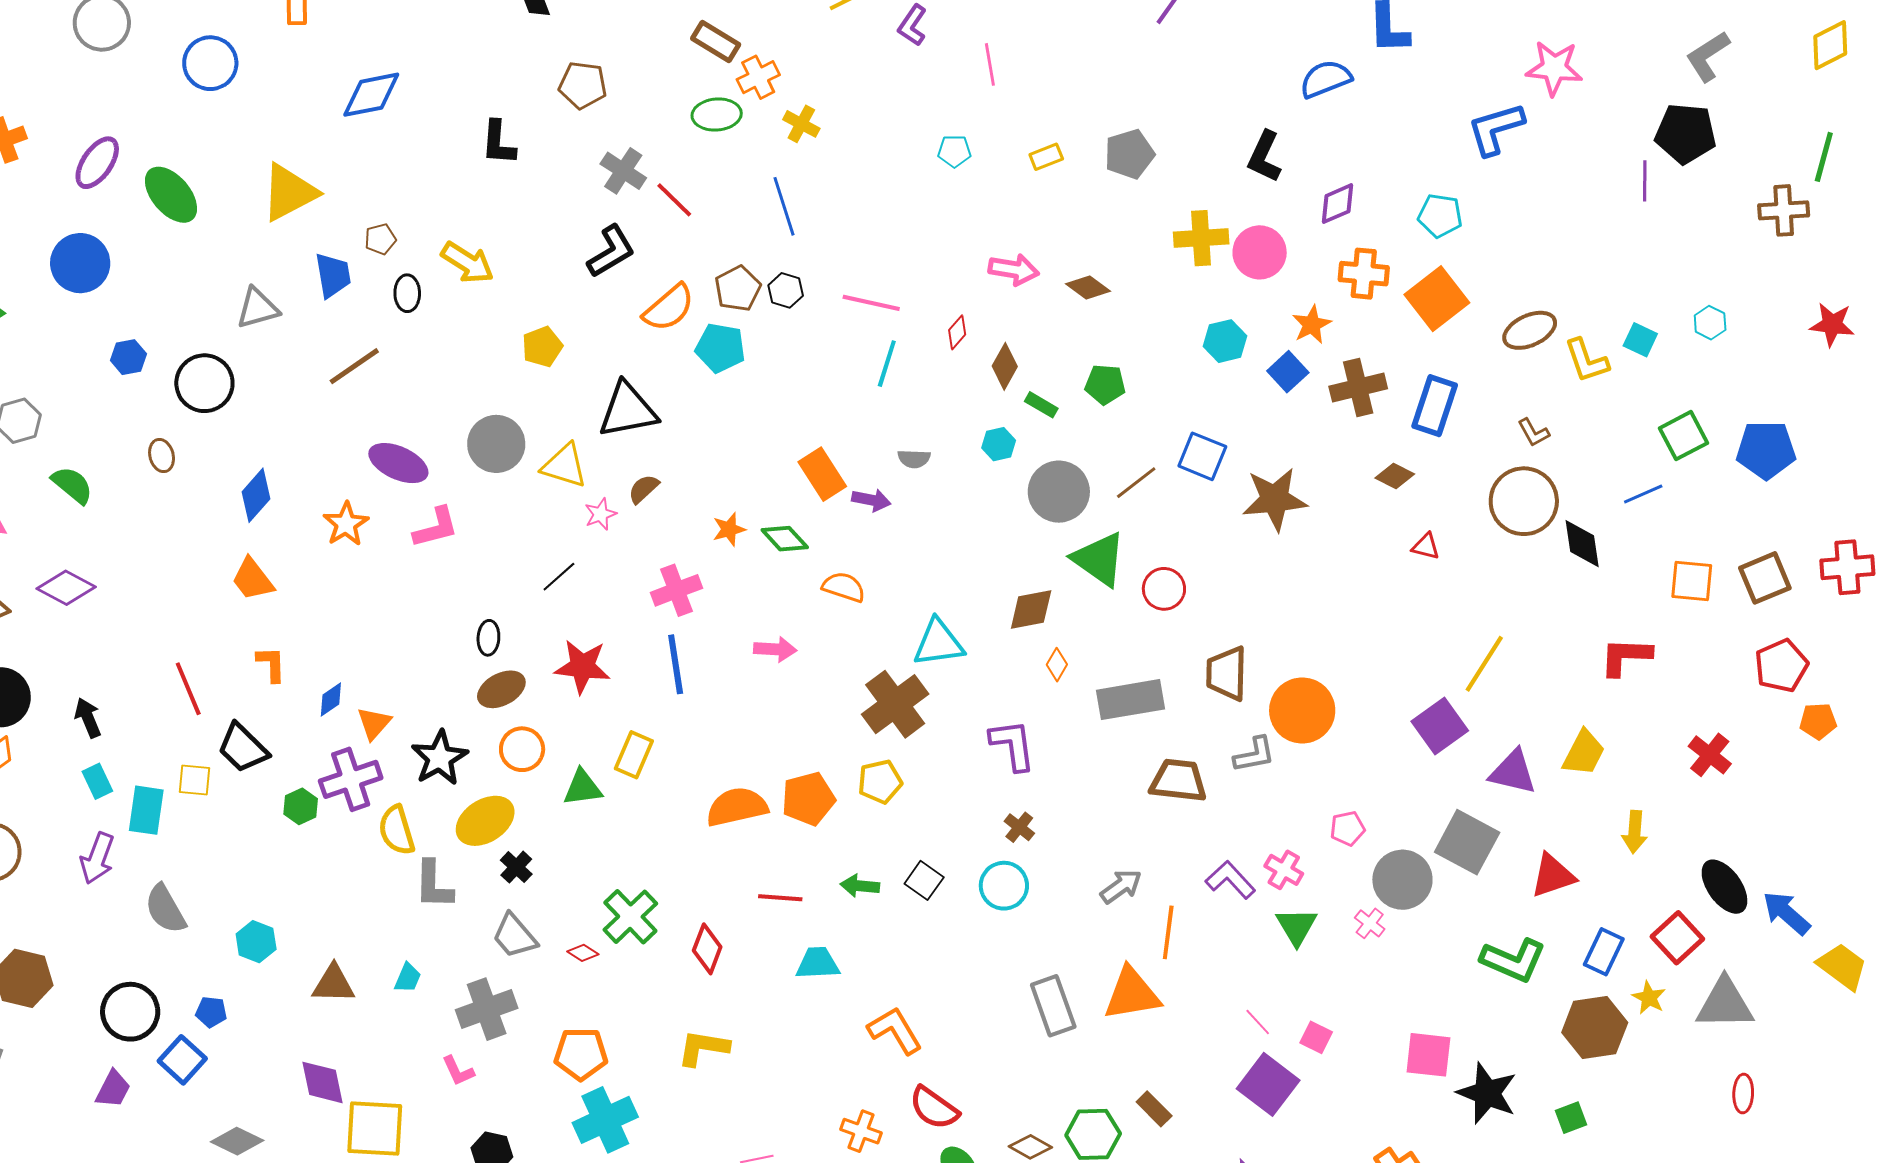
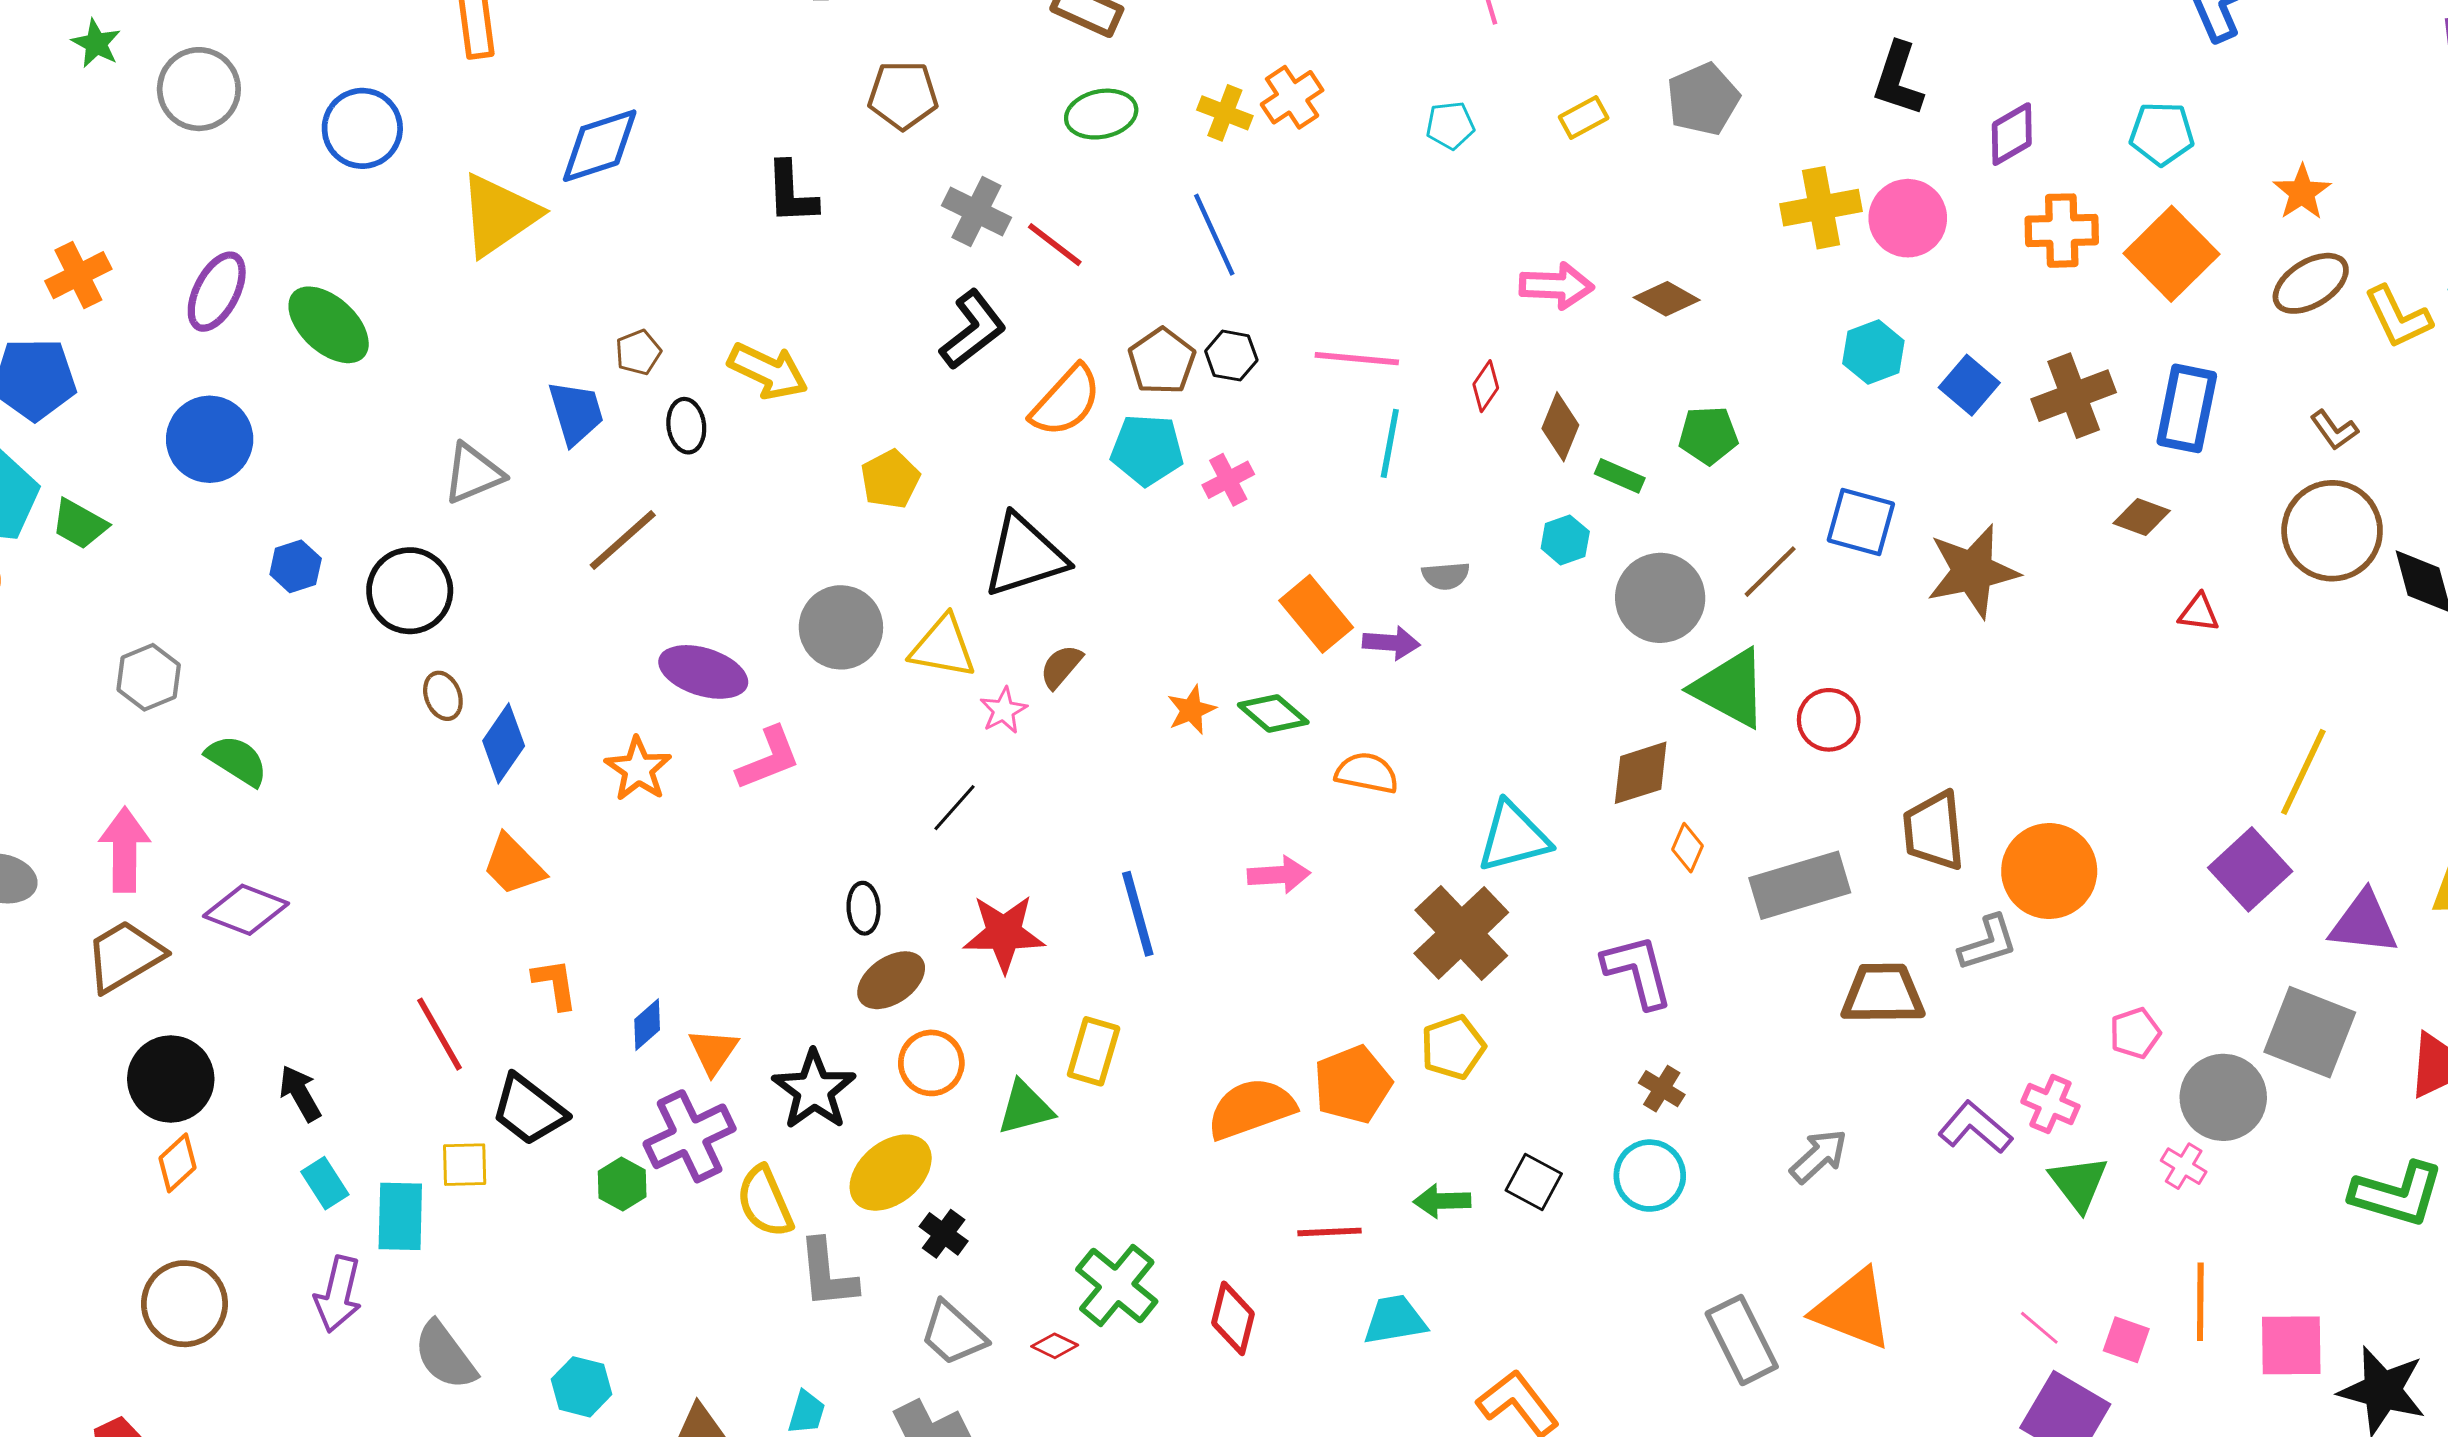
orange cross: (758, 77) -> (1292, 97), moved
yellow triangle: (289, 192) -> (499, 215), moved
orange star: (1312, 325) -> (2302, 192), moved
brown ellipse: (162, 456) -> (443, 696), moved
pink cross: (677, 590) -> (1228, 480), moved, size x0.7
orange line: (1168, 932) -> (2200, 1302), moved
orange triangle: (1132, 994) -> (1853, 1309), turned 38

